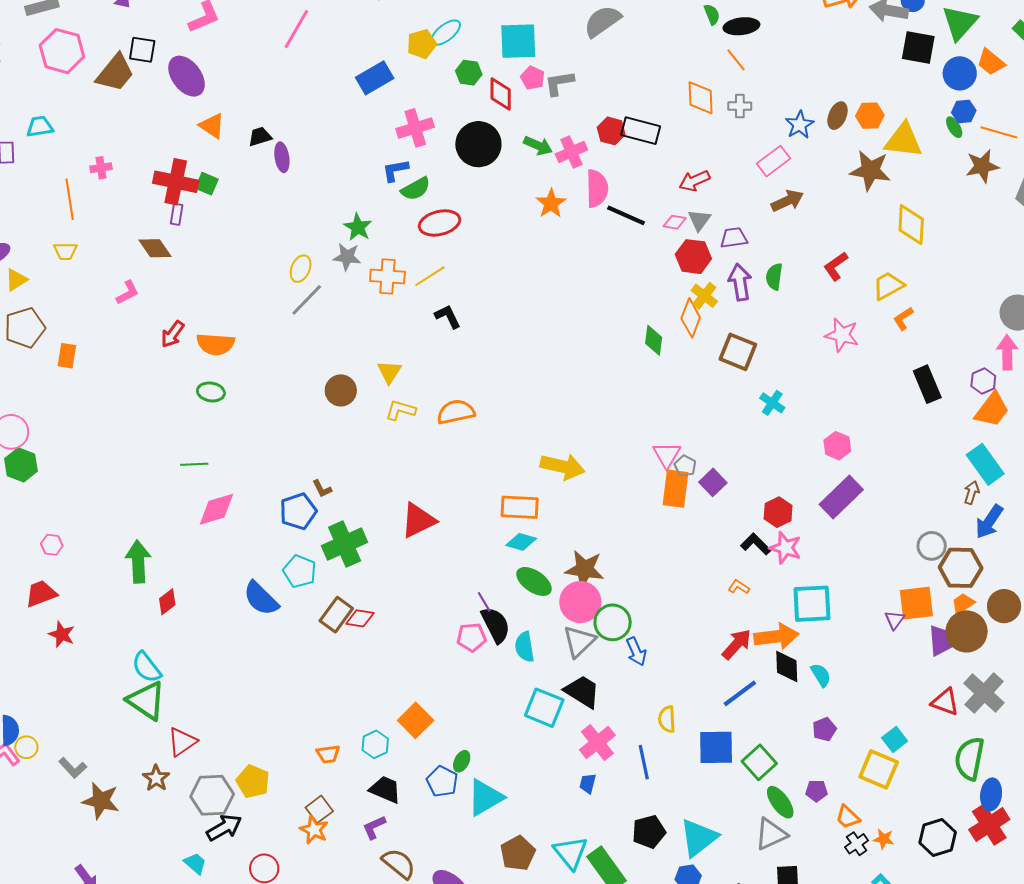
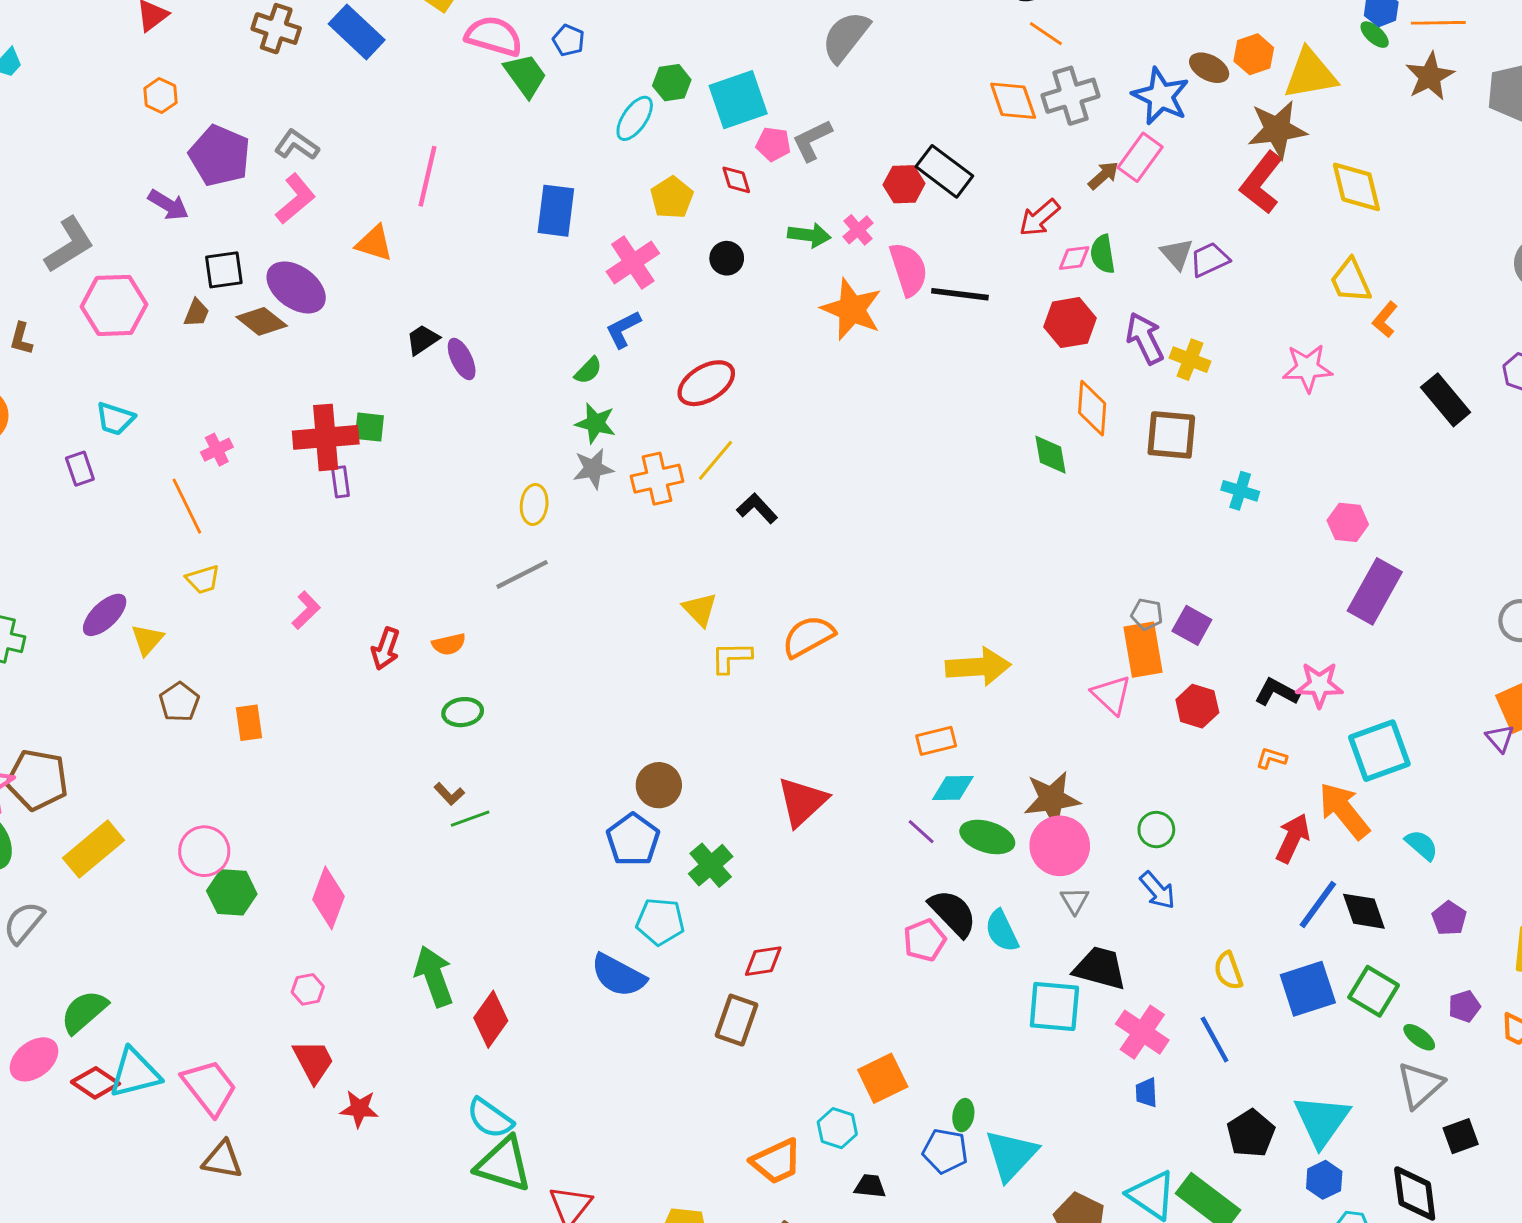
yellow pentagon: (422, 44) -> (672, 198), moved
brown trapezoid: (115, 73) -> (196, 313), size x0.5
green hexagon: (469, 73) -> (672, 83), moved
blue rectangle: (375, 78) -> (556, 211), turned -36
red diamond: (501, 94) -> (736, 180), size x0.7
gray cross: (740, 106) -> (1070, 96), size x1.6
brown ellipse: (838, 116) -> (1209, 68), turned -68
blue star: (800, 125) -> (1161, 96), size x1.4
orange triangle: (212, 126) -> (374, 243), moved
cyan trapezoid: (40, 127) -> (115, 419), turned -136
black rectangle: (641, 131) -> (944, 171), turned 39
black circle: (478, 144) -> (727, 258), size x0.5
pink cross: (571, 152) -> (858, 230), size x0.7
green semicircle: (416, 189) -> (588, 370), moved, size x0.7
brown arrow: (787, 201) -> (1103, 175), moved, size x0.7
orange star: (551, 203) -> (852, 309), size x1.4
gray triangle: (699, 220) -> (1177, 254), moved
pink diamond: (675, 222) -> (1074, 258), moved
purple trapezoid: (734, 238) -> (1210, 260), moved
brown diamond: (155, 248) -> (262, 321), moved
red L-shape: (836, 266) -> (1261, 183), moved, size x1.4
green semicircle: (774, 277) -> (1103, 254), moved
yellow trapezoid: (888, 286) -> (1351, 281), turned -68
yellow cross: (704, 296) -> (1190, 360), moved
gray line: (307, 300) -> (522, 574), moved, turned 36
brown pentagon: (25, 328) -> (179, 702), size x0.7
orange semicircle: (216, 344) -> (449, 644), size x0.6
brown circle: (341, 390) -> (659, 785), moved
pink triangle: (667, 455) -> (1111, 695), moved
brown L-shape: (322, 489) -> (449, 794), moved
orange rectangle: (520, 507) -> (936, 741), size x0.7
pink diamond: (216, 509) -> (328, 898), moved, turned -36
red hexagon: (778, 512) -> (1197, 706), moved
green cross: (345, 544) -> (711, 865), size x0.7
red trapezoid: (41, 594) -> (313, 1061), turned 100
red diamond: (167, 602) -> (491, 1019), size x1.4
purple line: (484, 602) -> (921, 832), moved
brown rectangle: (336, 615) -> (736, 1020), moved
green circle: (613, 622) -> (1156, 830), moved, size x0.7
orange arrow: (776, 636) -> (1344, 811), turned -105
gray triangle: (579, 641) -> (1075, 900), size x0.6
black diamond: (787, 666) -> (1364, 911), moved
orange square: (416, 720) -> (883, 1078), turned 36
orange trapezoid: (328, 754) -> (776, 1161), size x1.5
black trapezoid: (385, 790) -> (870, 1186), size x0.7
green ellipse: (780, 802) -> (1419, 1037), size x0.7

